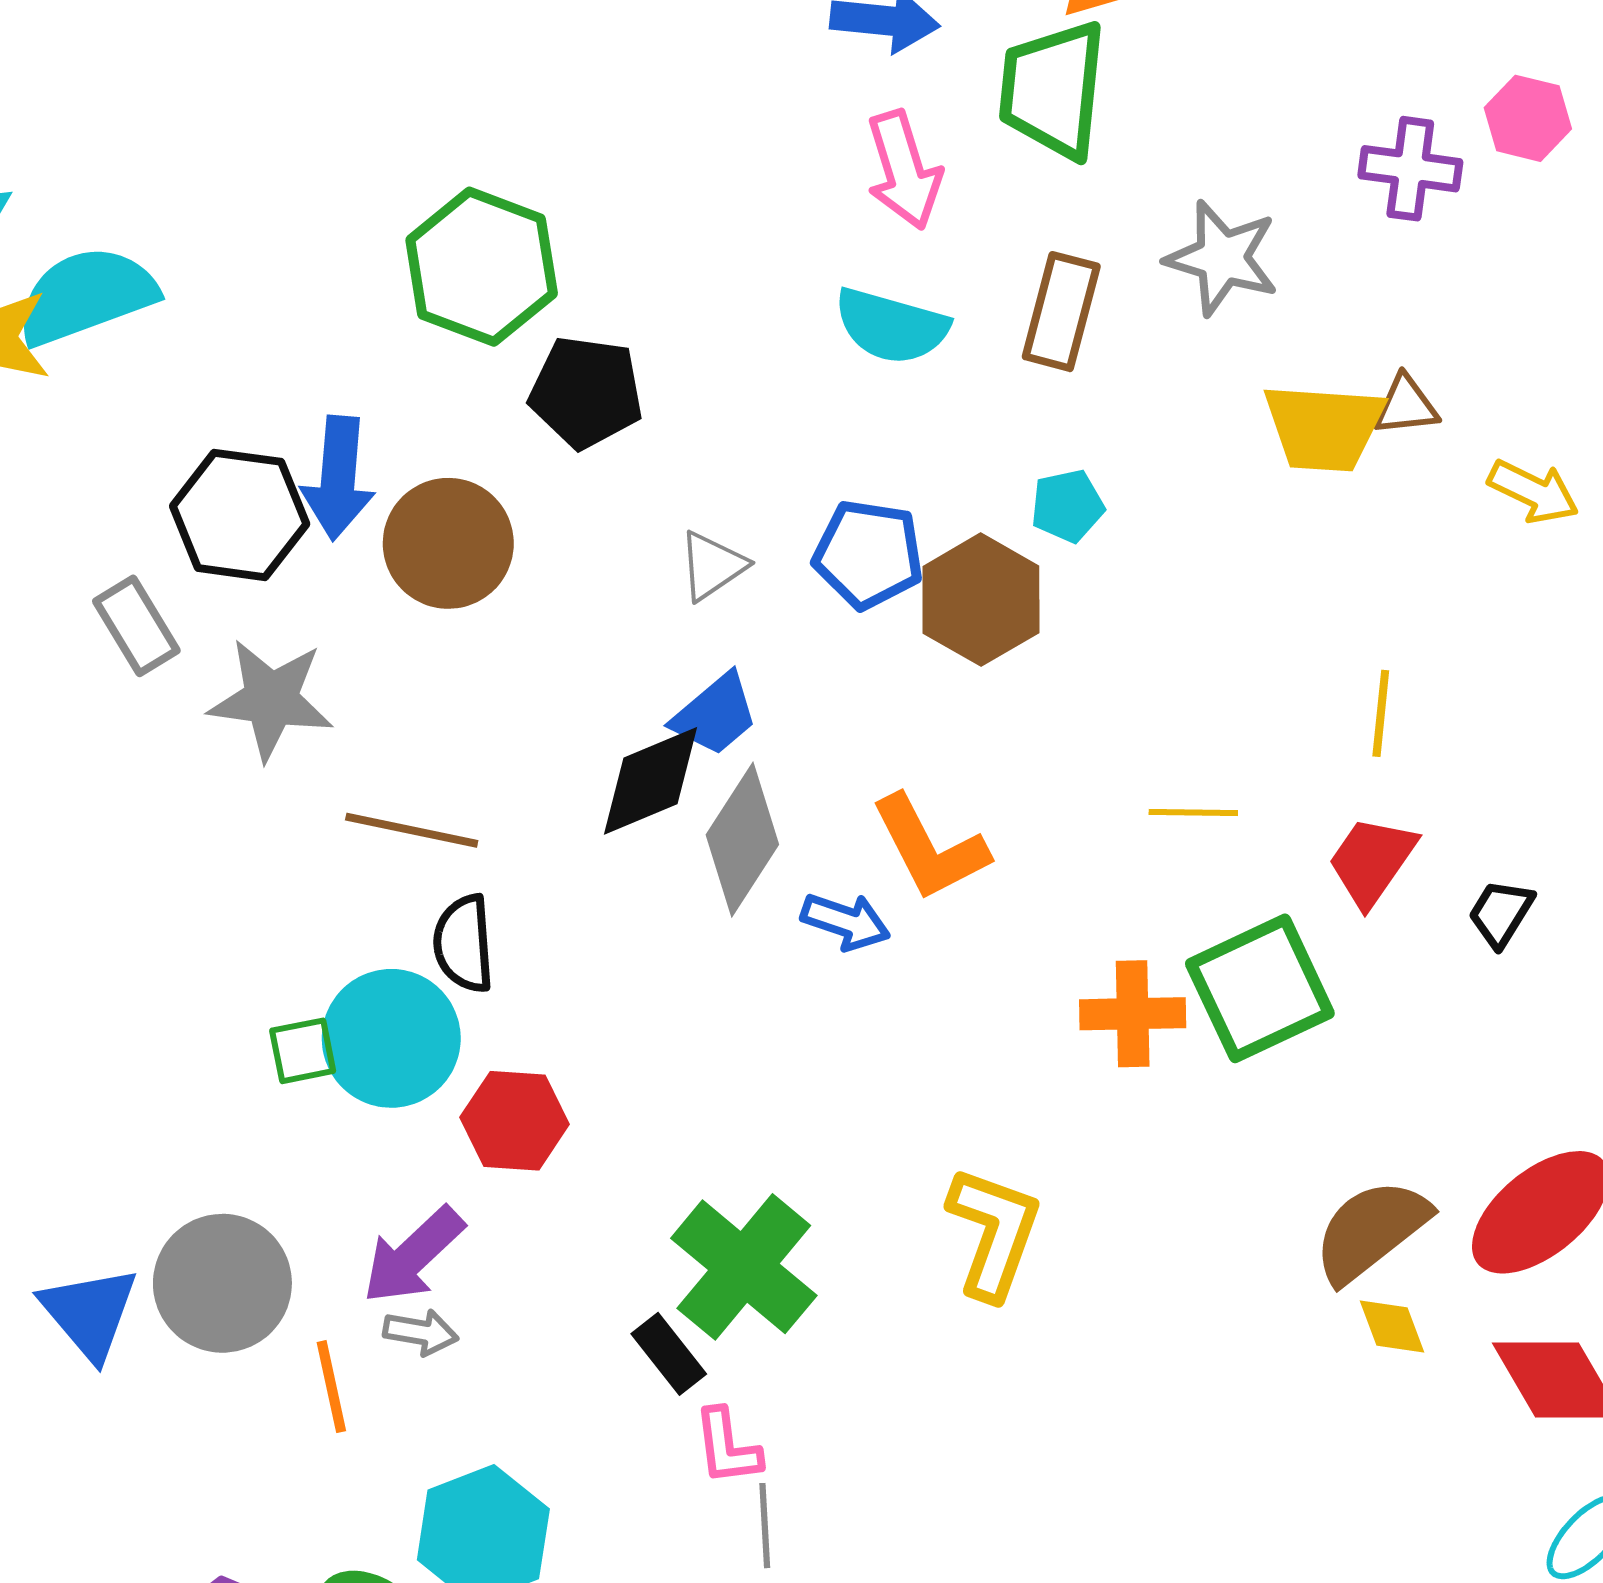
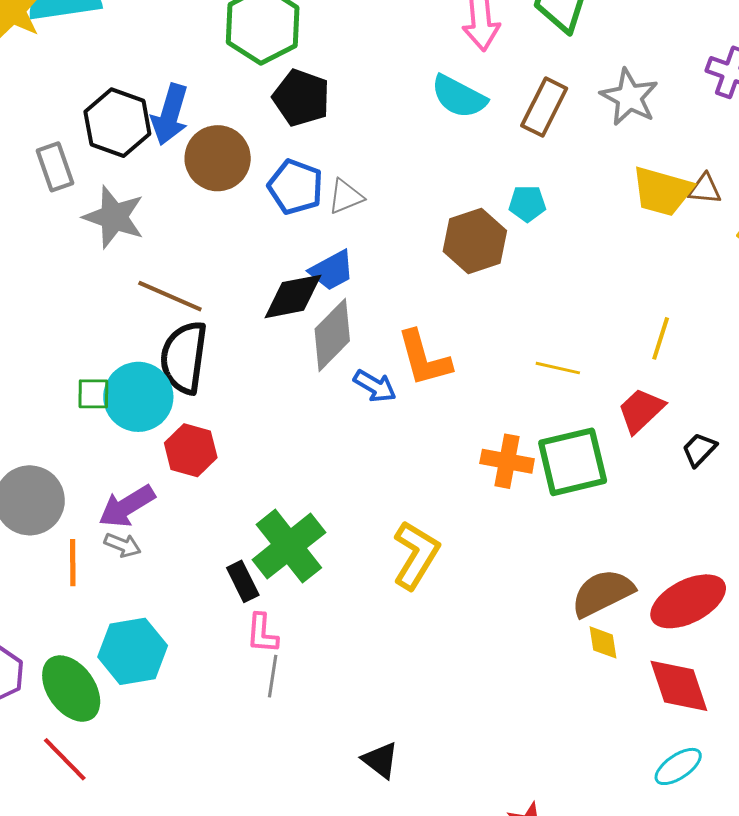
blue pentagon: (868, 554) -> (295, 187), moved
black semicircle: (464, 944) -> (184, 358), size x1.5

